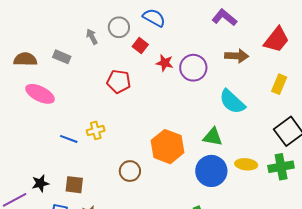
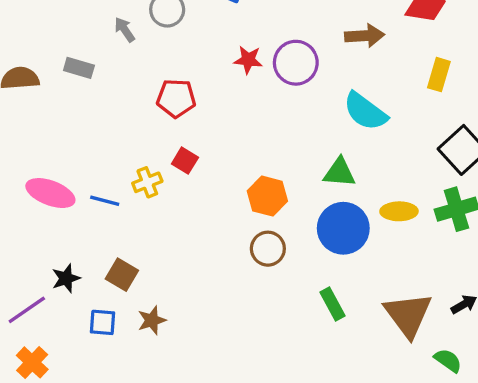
red square: (140, 45) -> (185, 161), moved
pink ellipse: (40, 94) -> (50, 193), moved
orange hexagon: (167, 147) -> (267, 196), size x0.7
brown circle: (130, 171) -> (268, 249), moved
brown square: (74, 185) -> (122, 275), turned 30

